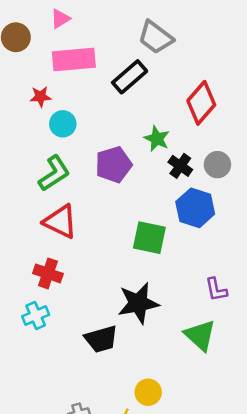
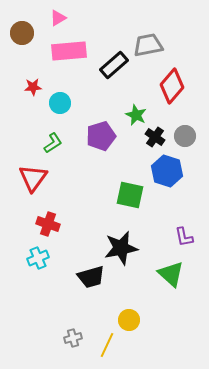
gray trapezoid: (156, 37) -> (148, 45), moved, turned 132
red star: (41, 97) -> (33, 87), moved
green L-shape: (54, 173) -> (53, 143), size x0.7
red triangle: (60, 222) -> (33, 178), moved, turned 40

